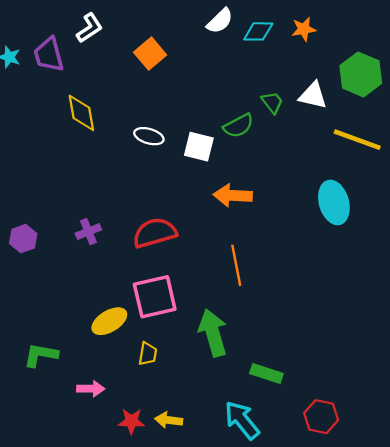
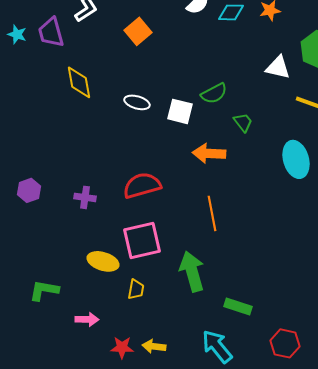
green trapezoid: (272, 102) -> (243, 122), moved
purple cross: (88, 232) -> (85, 197), moved, turned 30
yellow ellipse: (109, 321) -> (103, 261), turned 48

